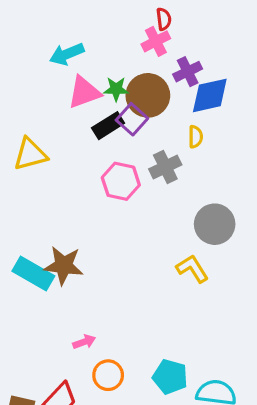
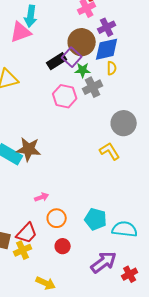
cyan arrow: (67, 54) -> (31, 16), turned -60
green star: (116, 89) -> (83, 70), moved
pink triangle: (84, 92) -> (21, 32), moved
blue diamond: (210, 95) -> (107, 49), moved

